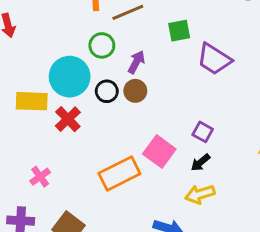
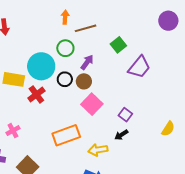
green square: (179, 31) -> (118, 45), turned -35
purple trapezoid: (214, 59) -> (139, 67), turned -90
pink square: (159, 151) -> (92, 104), moved
yellow arrow: (200, 194) -> (98, 150), moved

